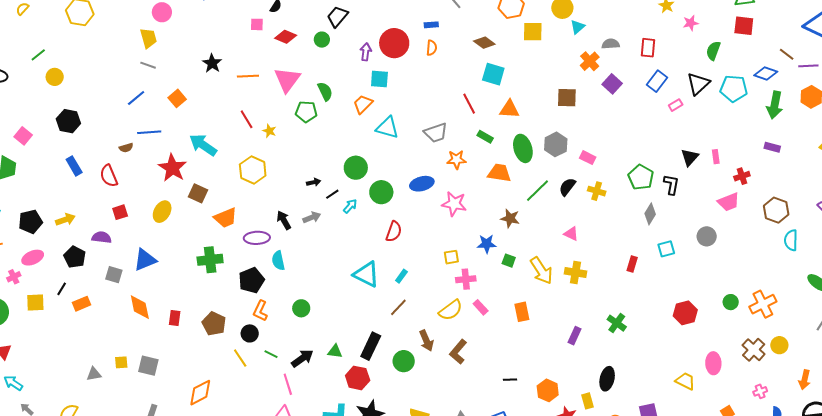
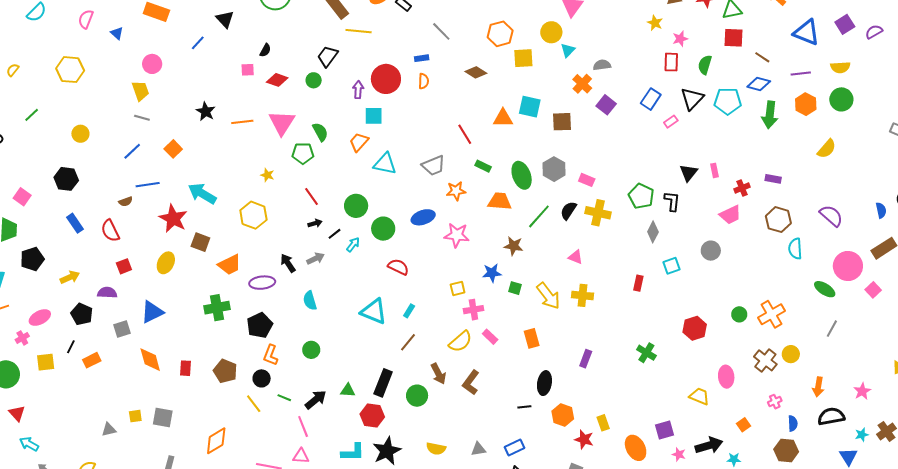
red rectangle: (648, 48) -> (671, 62), moved
brown line: (787, 54) -> (762, 57), moved
cyan square: (493, 74) -> (530, 107), moved
yellow circle: (55, 77) -> (80, 134), moved
orange triangle: (509, 109) -> (503, 118), moved
red line: (247, 119) -> (312, 197), moved
purple rectangle: (772, 147) -> (773, 179), moved
yellow cross: (597, 191) -> (598, 213), size x1.4
black pentagon: (30, 222) -> (32, 259), moved
red semicircle: (394, 231) -> (398, 267), turned -80
cyan semicircle: (278, 261) -> (310, 301), moved
gray square: (114, 275) -> (122, 329), turned -30
green cross: (617, 323) -> (646, 353), moved
black ellipse: (607, 379) -> (544, 383), moved

